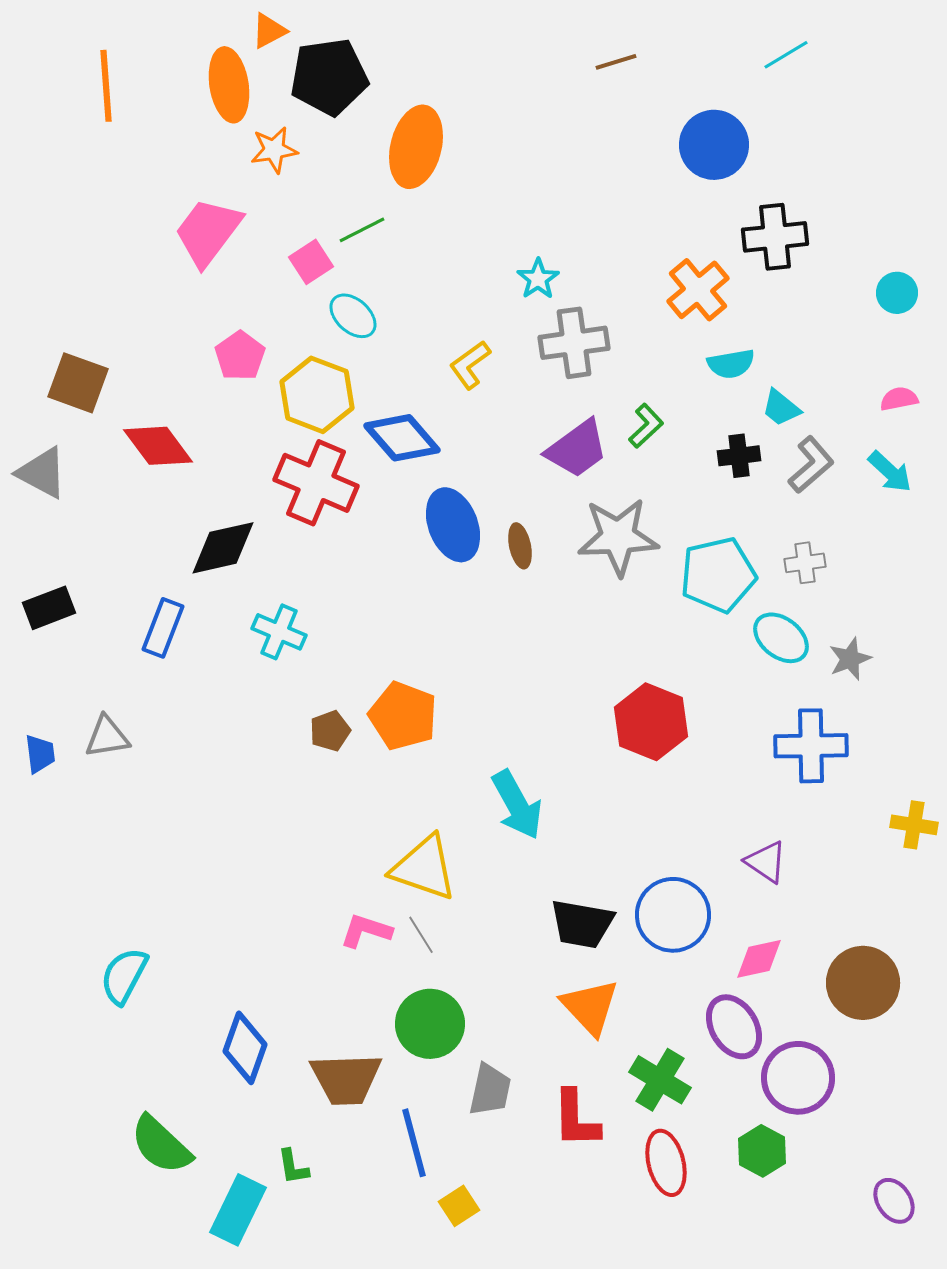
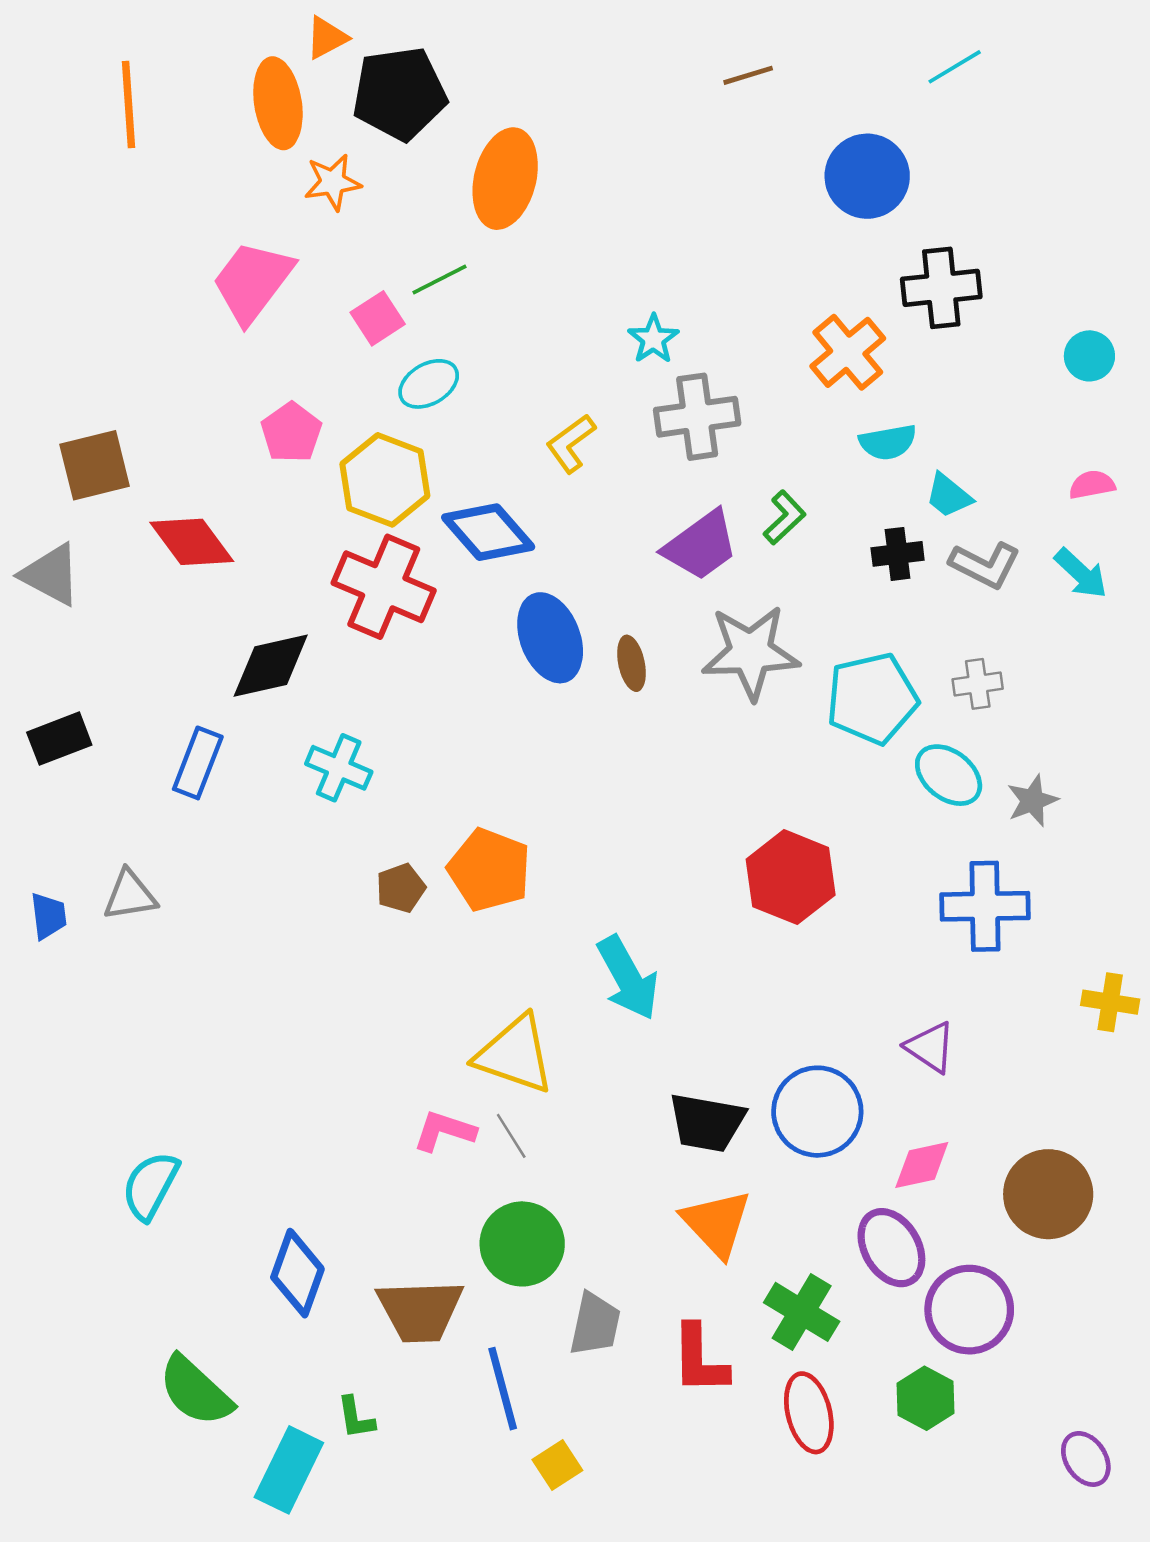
cyan ellipse: (353, 316) -> (429, 384), turned -72
brown square: (78, 383) -> (95, 465), turned -34
gray L-shape: (811, 465) -> (985, 565), turned 68

